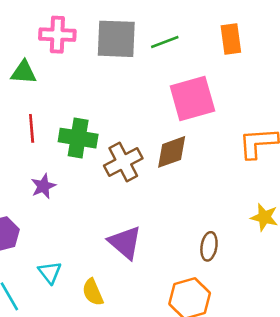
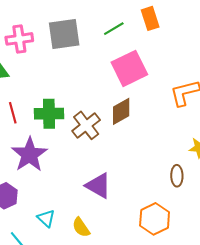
green line: (165, 42) -> (114, 29), moved
purple star: (43, 186) -> (29, 155), size x1.8
brown ellipse: (209, 246) -> (177, 176), moved

